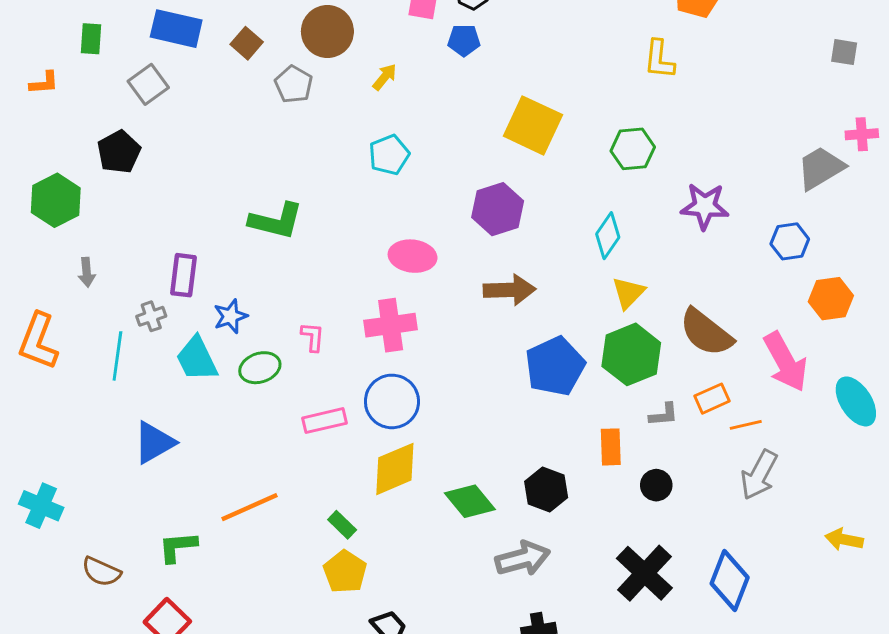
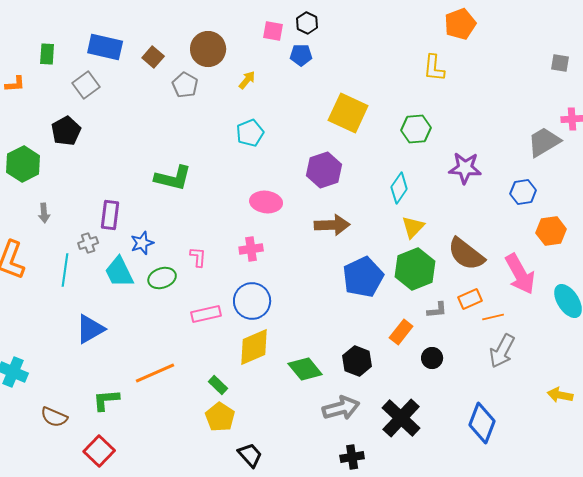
pink cross: (391, 325) -> (251, 249), size x0.7
orange rectangle: (611, 447) -> (401, 332), turned 40
black cross: (644, 573) -> (401, 418), moved

